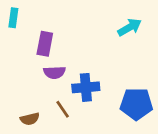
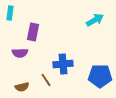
purple semicircle: (54, 72) -> (20, 53), moved

